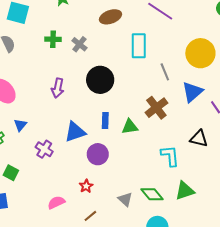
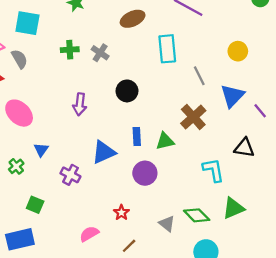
yellow circle: (200, 53) -> (238, 51), size x0.6
black circle: (100, 80) -> (127, 91), size x0.7
purple circle: (98, 154) -> (145, 173), moved

